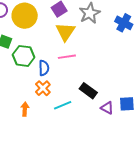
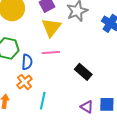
black rectangle: (88, 91) -> (83, 72), moved
cyan line: (63, 105) -> (43, 101), turned -60

